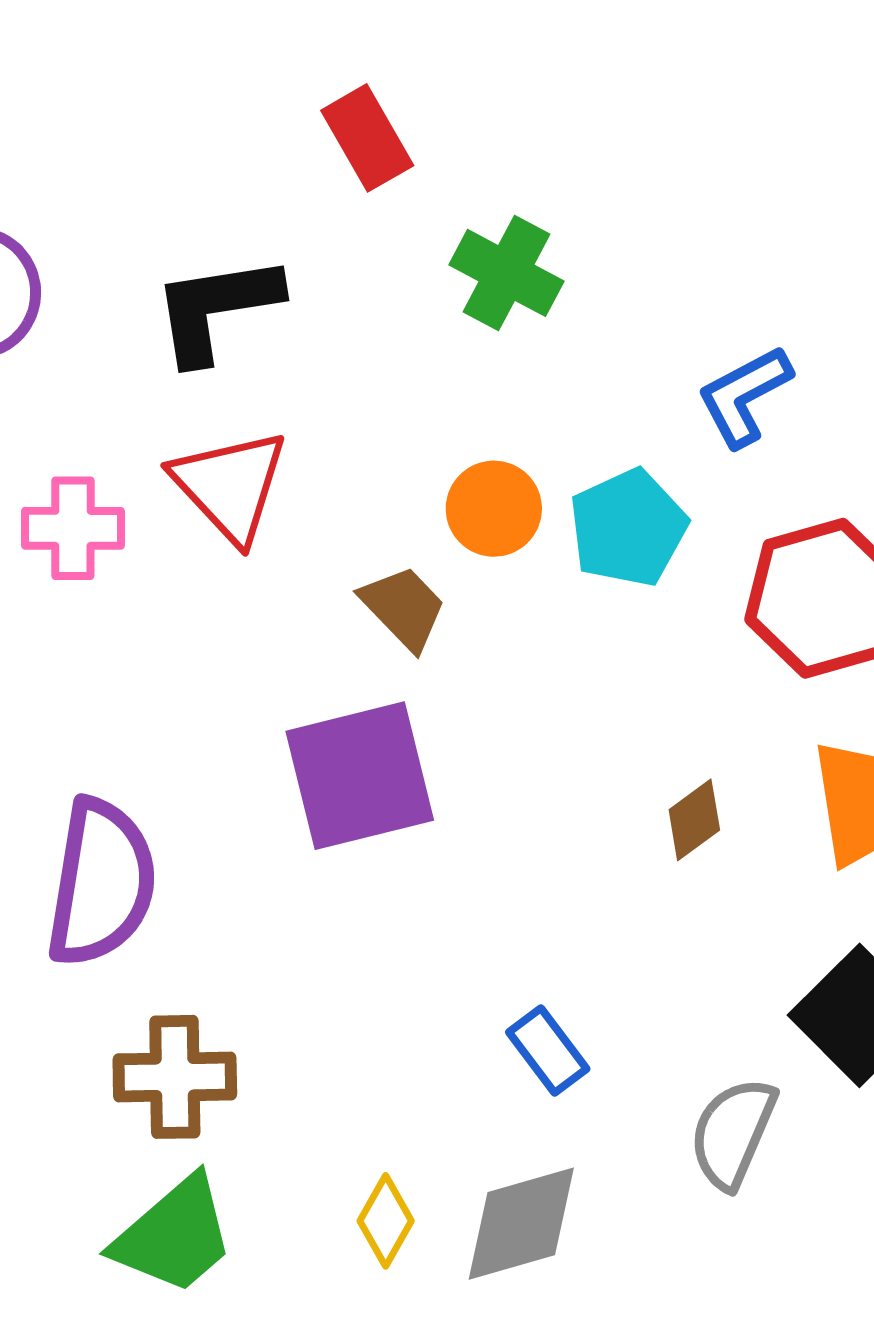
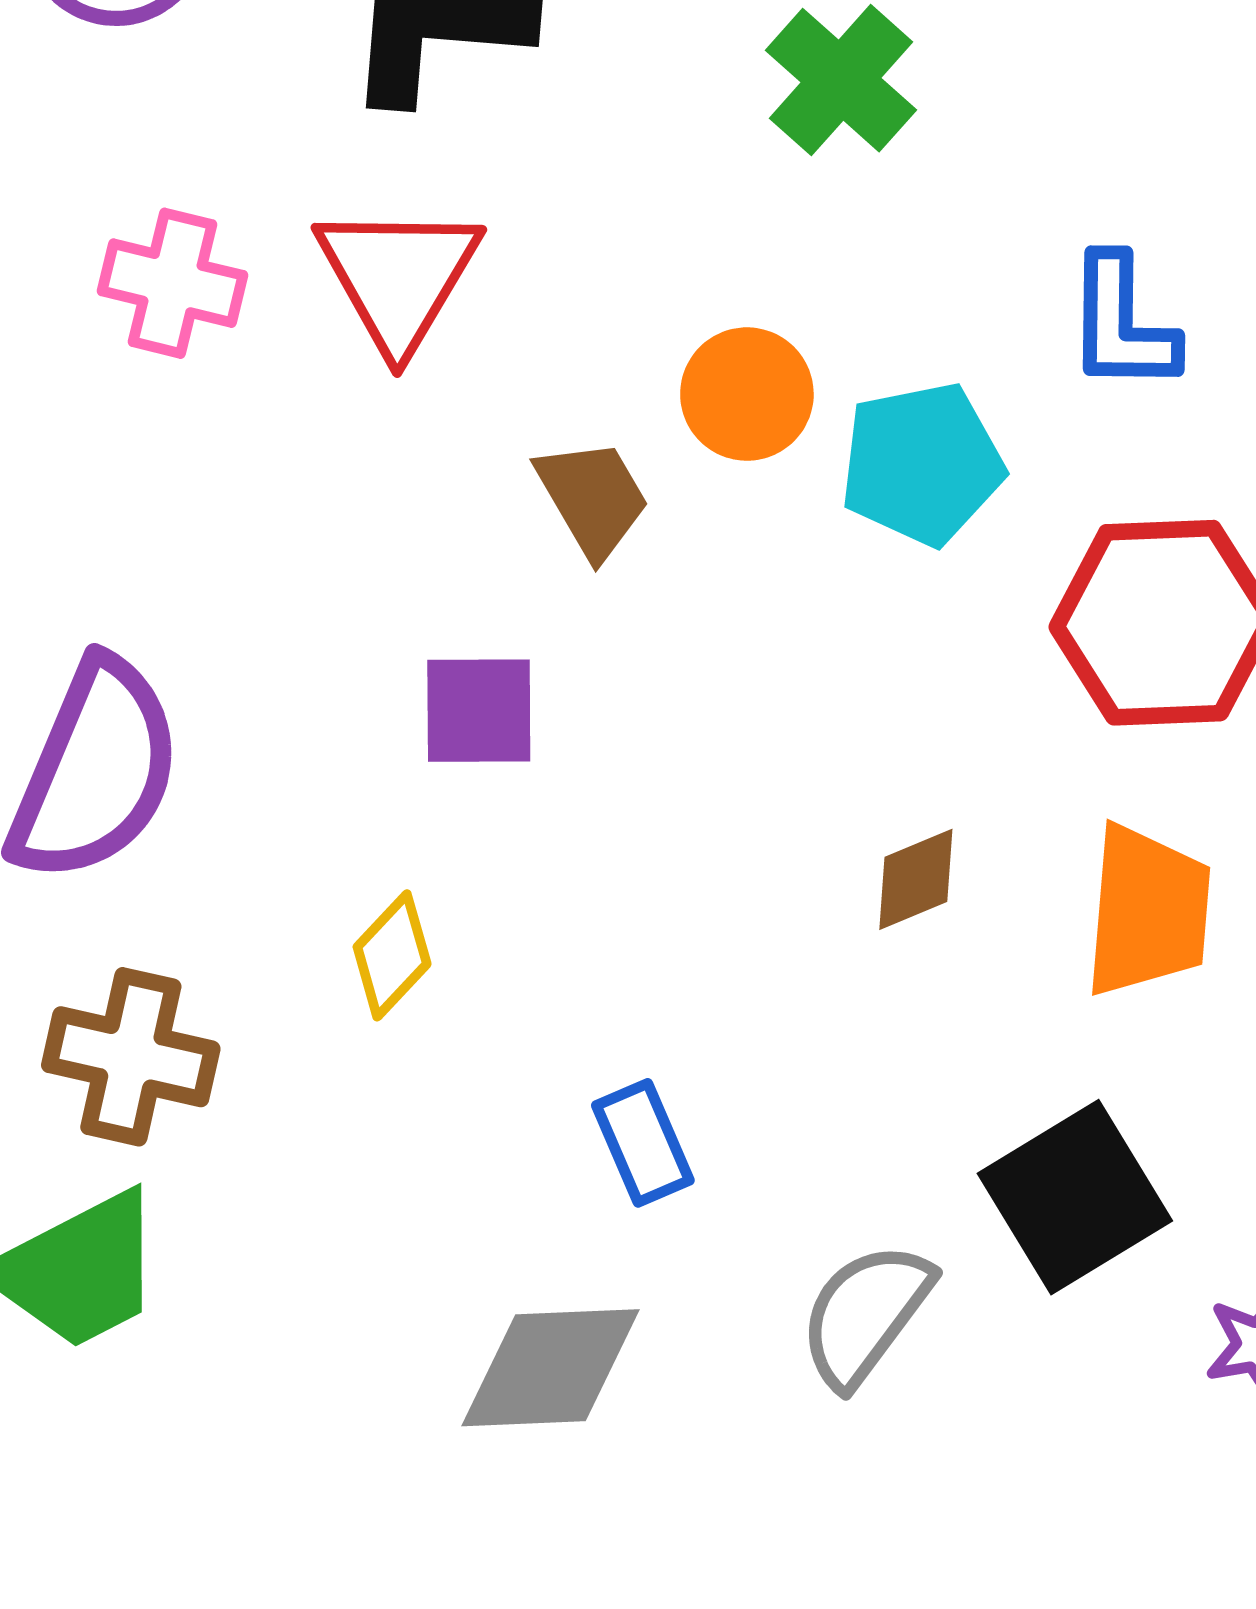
blue L-shape: (744, 396) -> (1122, 324), turned -75
purple square: (360, 776) -> (479, 711), size x0.6
yellow diamond: (386, 1221) -> (392, 955), moved

